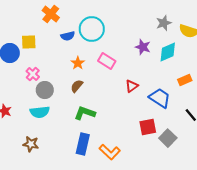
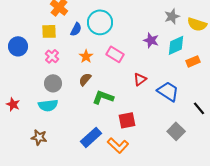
blue semicircle: (68, 36) -> (76, 29), turned -48
yellow square: (29, 42) -> (49, 31), moved
pink cross: (33, 74) -> (52, 56), moved
orange rectangle: (185, 80) -> (193, 61), moved
green L-shape: (85, 113) -> (103, 97), moved
red square: (148, 127) -> (127, 120), moved
blue rectangle: (83, 144) -> (91, 137), turned 35

